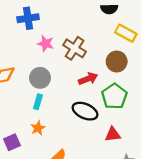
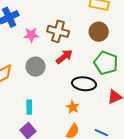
red arrow: (88, 79) -> (64, 57), moved
cyan rectangle: (38, 102) -> (29, 107), moved
orange star: (38, 128) -> (73, 107), moved

